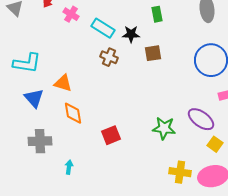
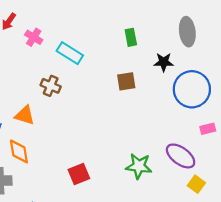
black star: (131, 34) -> (164, 62), moved
brown cross: (109, 57) -> (51, 86), moved
orange diamond: (73, 113) -> (19, 151), moved

